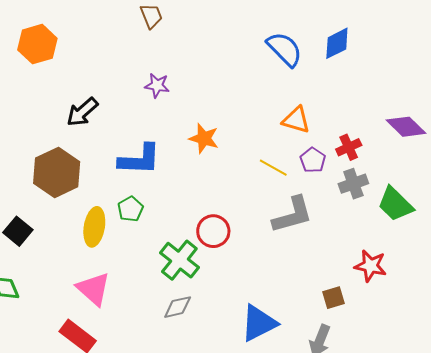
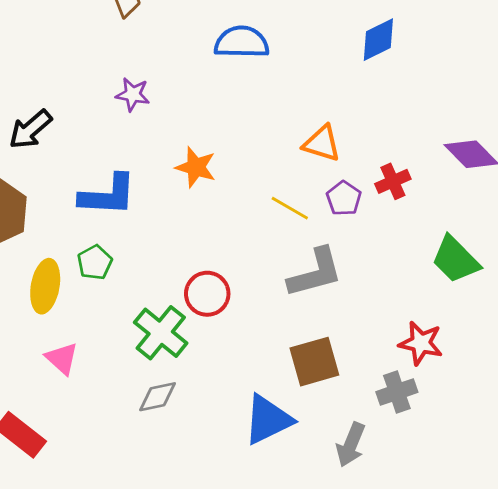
blue semicircle: (285, 49) -> (242, 42), moved, turned -45
gray cross: (353, 184) -> (397, 392), moved
pink triangle: (94, 289) -> (62, 358), moved, size x0.7
brown square: (333, 298) -> (314, 362), moved, size x1.6

